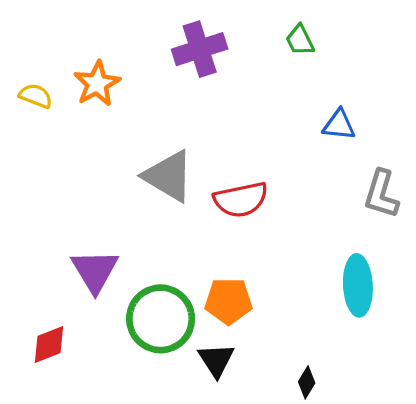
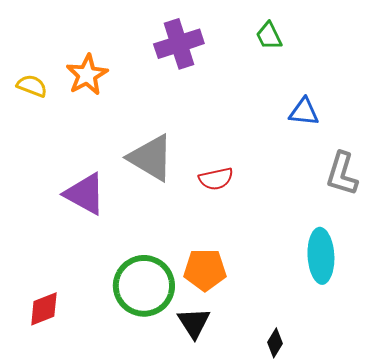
red semicircle: (241, 200) -> (216, 179), size x0.7
purple triangle: (95, 271) -> (85, 194), moved, turned -30

